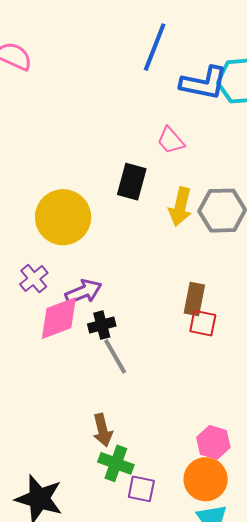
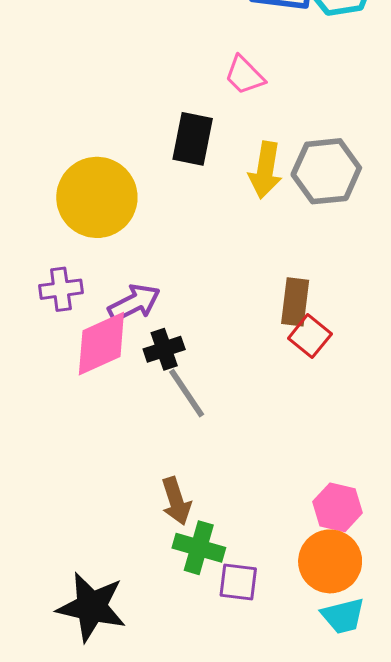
purple cross: (34, 279) -> (61, 289), turned 36
red square: (203, 323) -> (310, 336), turned 32

